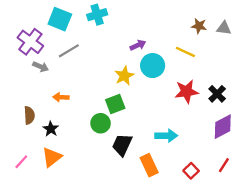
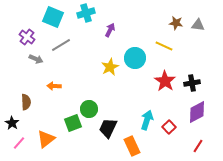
purple cross: (30, 42) -> (27, 37), size x0.7
purple arrow: (138, 45) -> (110, 30), moved, turned -40
red star: (187, 92) -> (165, 81), turned -30
black cross: (217, 94) -> (192, 83), turned 35
green square: (115, 104) -> (73, 123), moved
black star: (51, 129) -> (12, 123), moved
cyan arrow: (166, 136) -> (147, 120), turned -72
red square: (191, 171) -> (169, 127), moved

